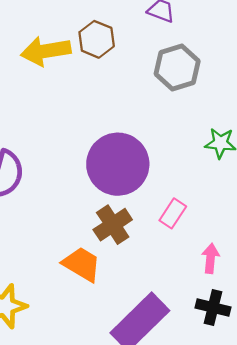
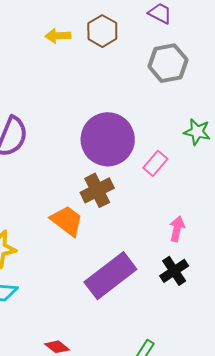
yellow arrow: (46, 51) -> (58, 36), size x0.6
pink rectangle: (173, 213) -> (155, 163), moved
black cross: (213, 308) -> (174, 271), turned 36

